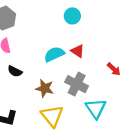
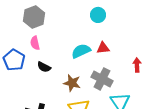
red triangle: (78, 51) -> (103, 48), turned -40
red arrow: (114, 69) -> (137, 65), turned -136

